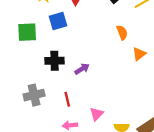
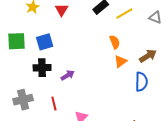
blue square: (58, 21) -> (45, 42), moved
orange semicircle: (122, 32) -> (115, 42), moved

